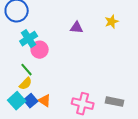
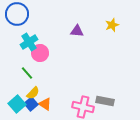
yellow semicircle: (26, 84) -> (33, 93), moved
gray rectangle: (115, 102) -> (105, 101), moved

